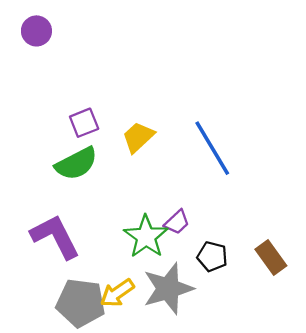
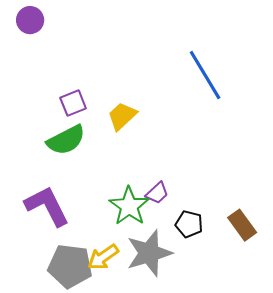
blue line: (212, 148) -> (205, 75), moved

